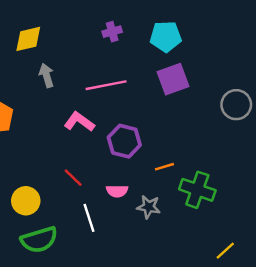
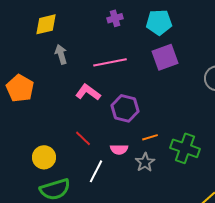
orange line: (164, 167) -> (150, 137), moved
gray star: (149, 207) -> (145, 162), turned 30
white line: (89, 218) -> (96, 171), turned 45

